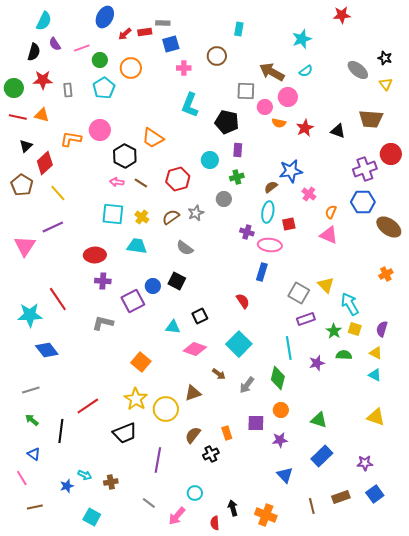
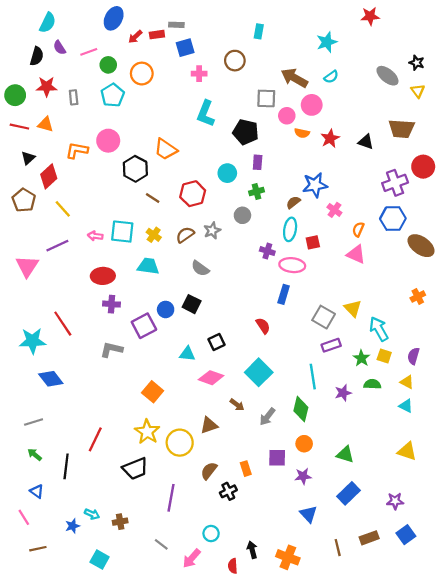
pink arrow: (117, 182) -> (95, 236), moved
red line: (88, 406) -> (95, 439), turned -30

